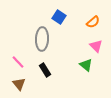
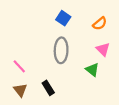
gray ellipse: (42, 39) -> (61, 50), moved
black rectangle: (45, 70) -> (48, 88), moved

